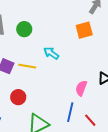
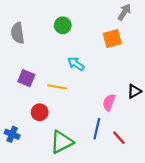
green circle: (24, 29) -> (63, 25), moved
yellow line: (27, 66) -> (57, 87), moved

